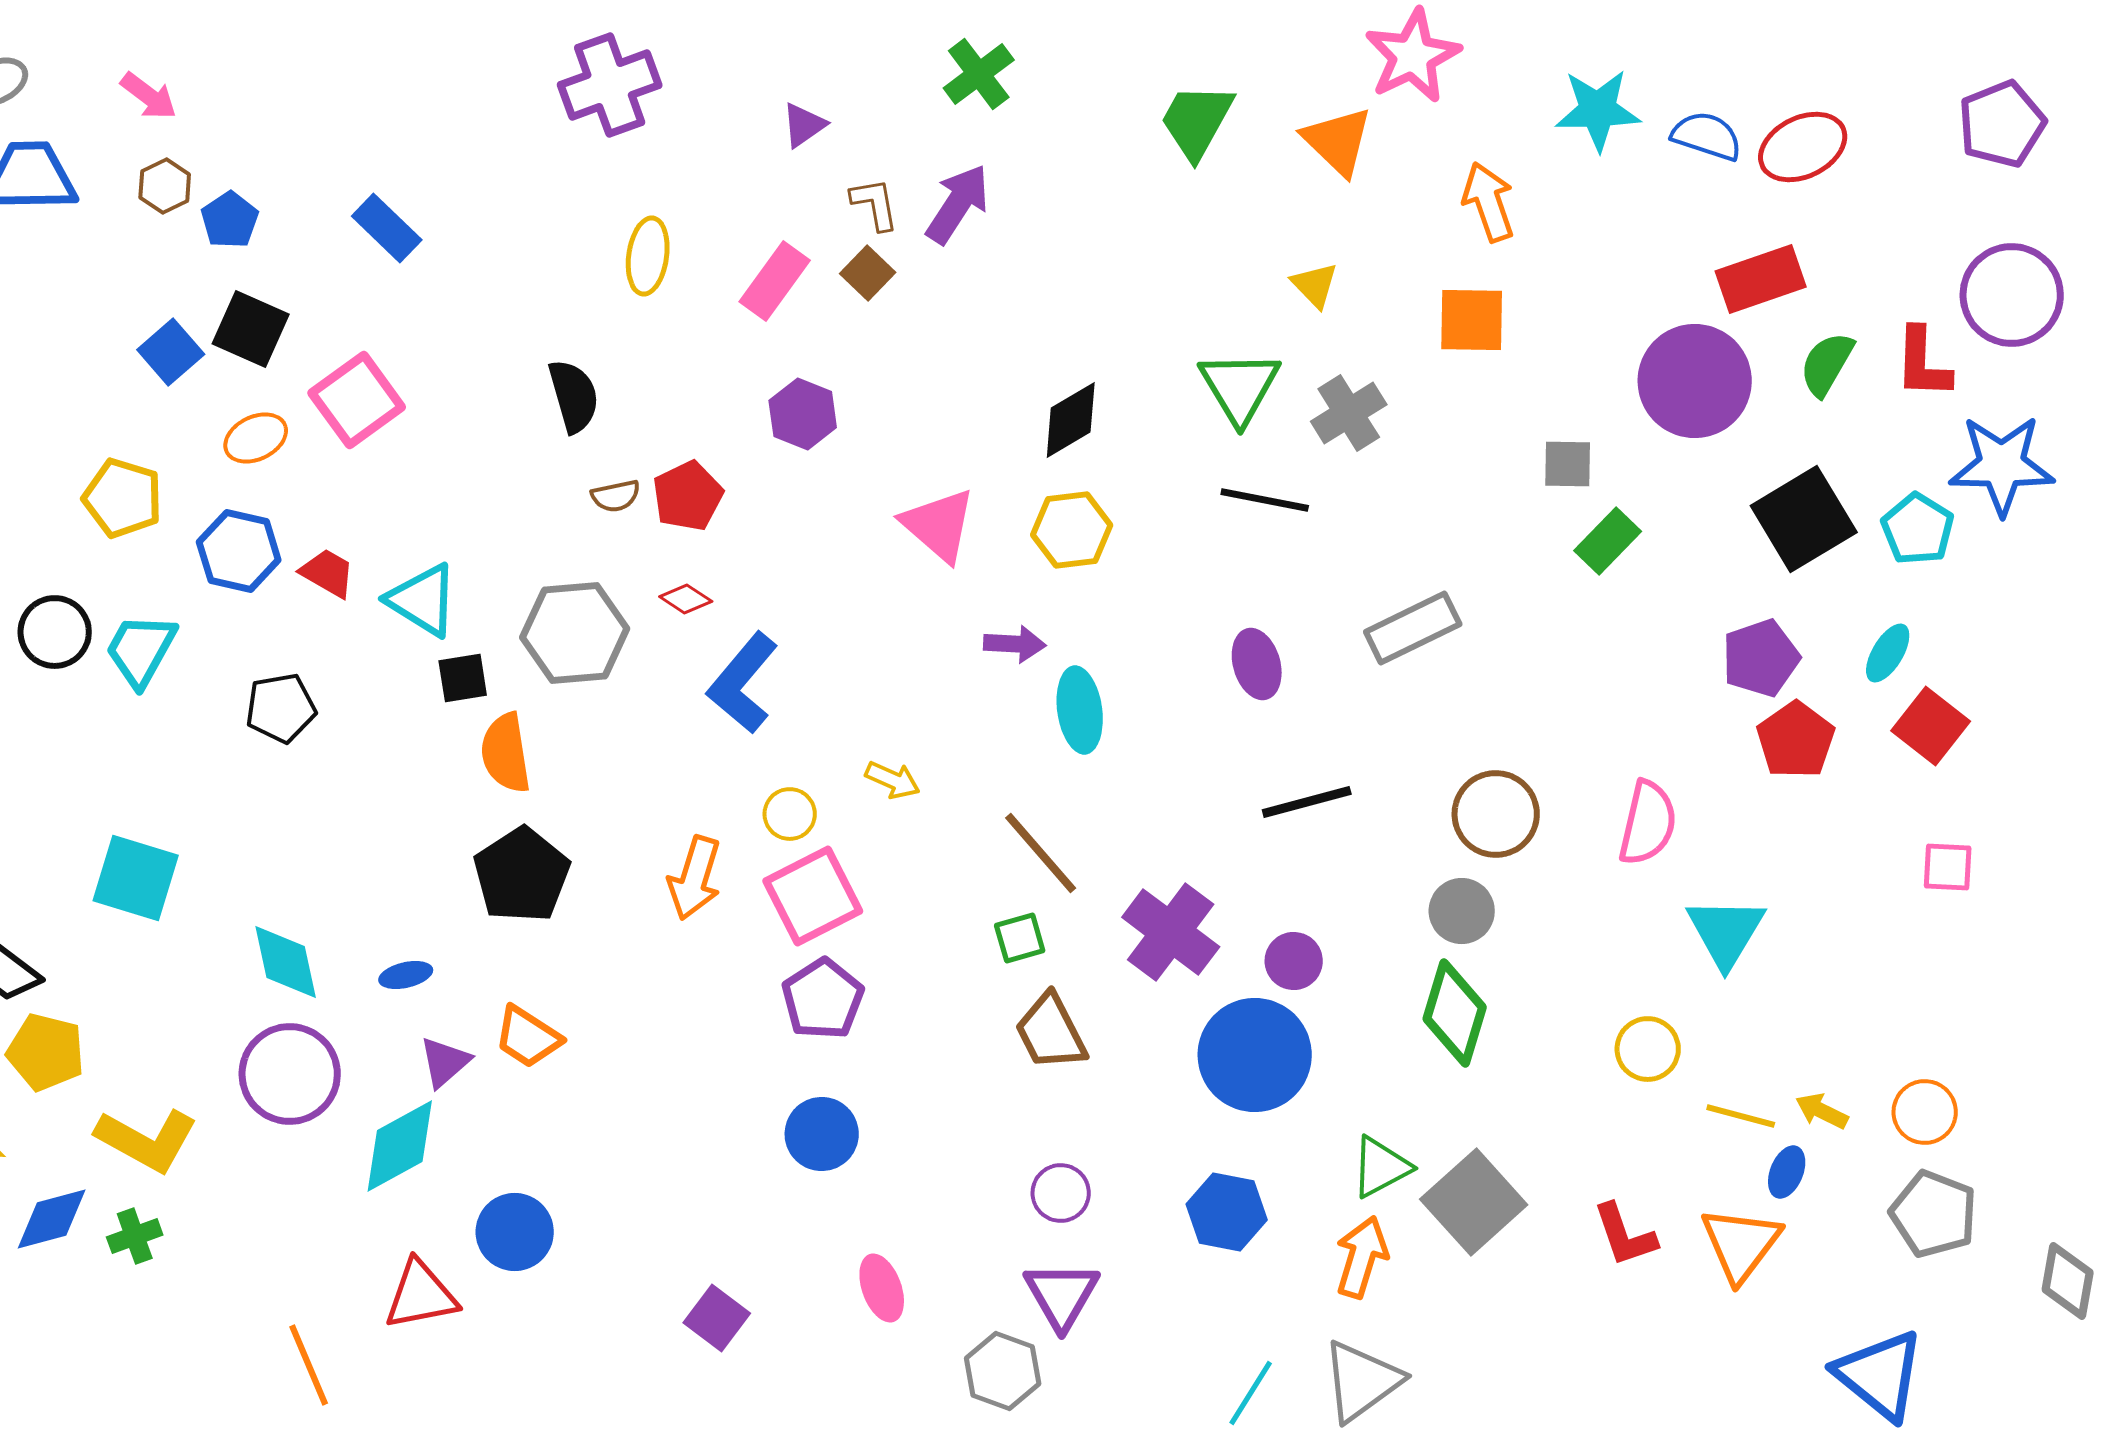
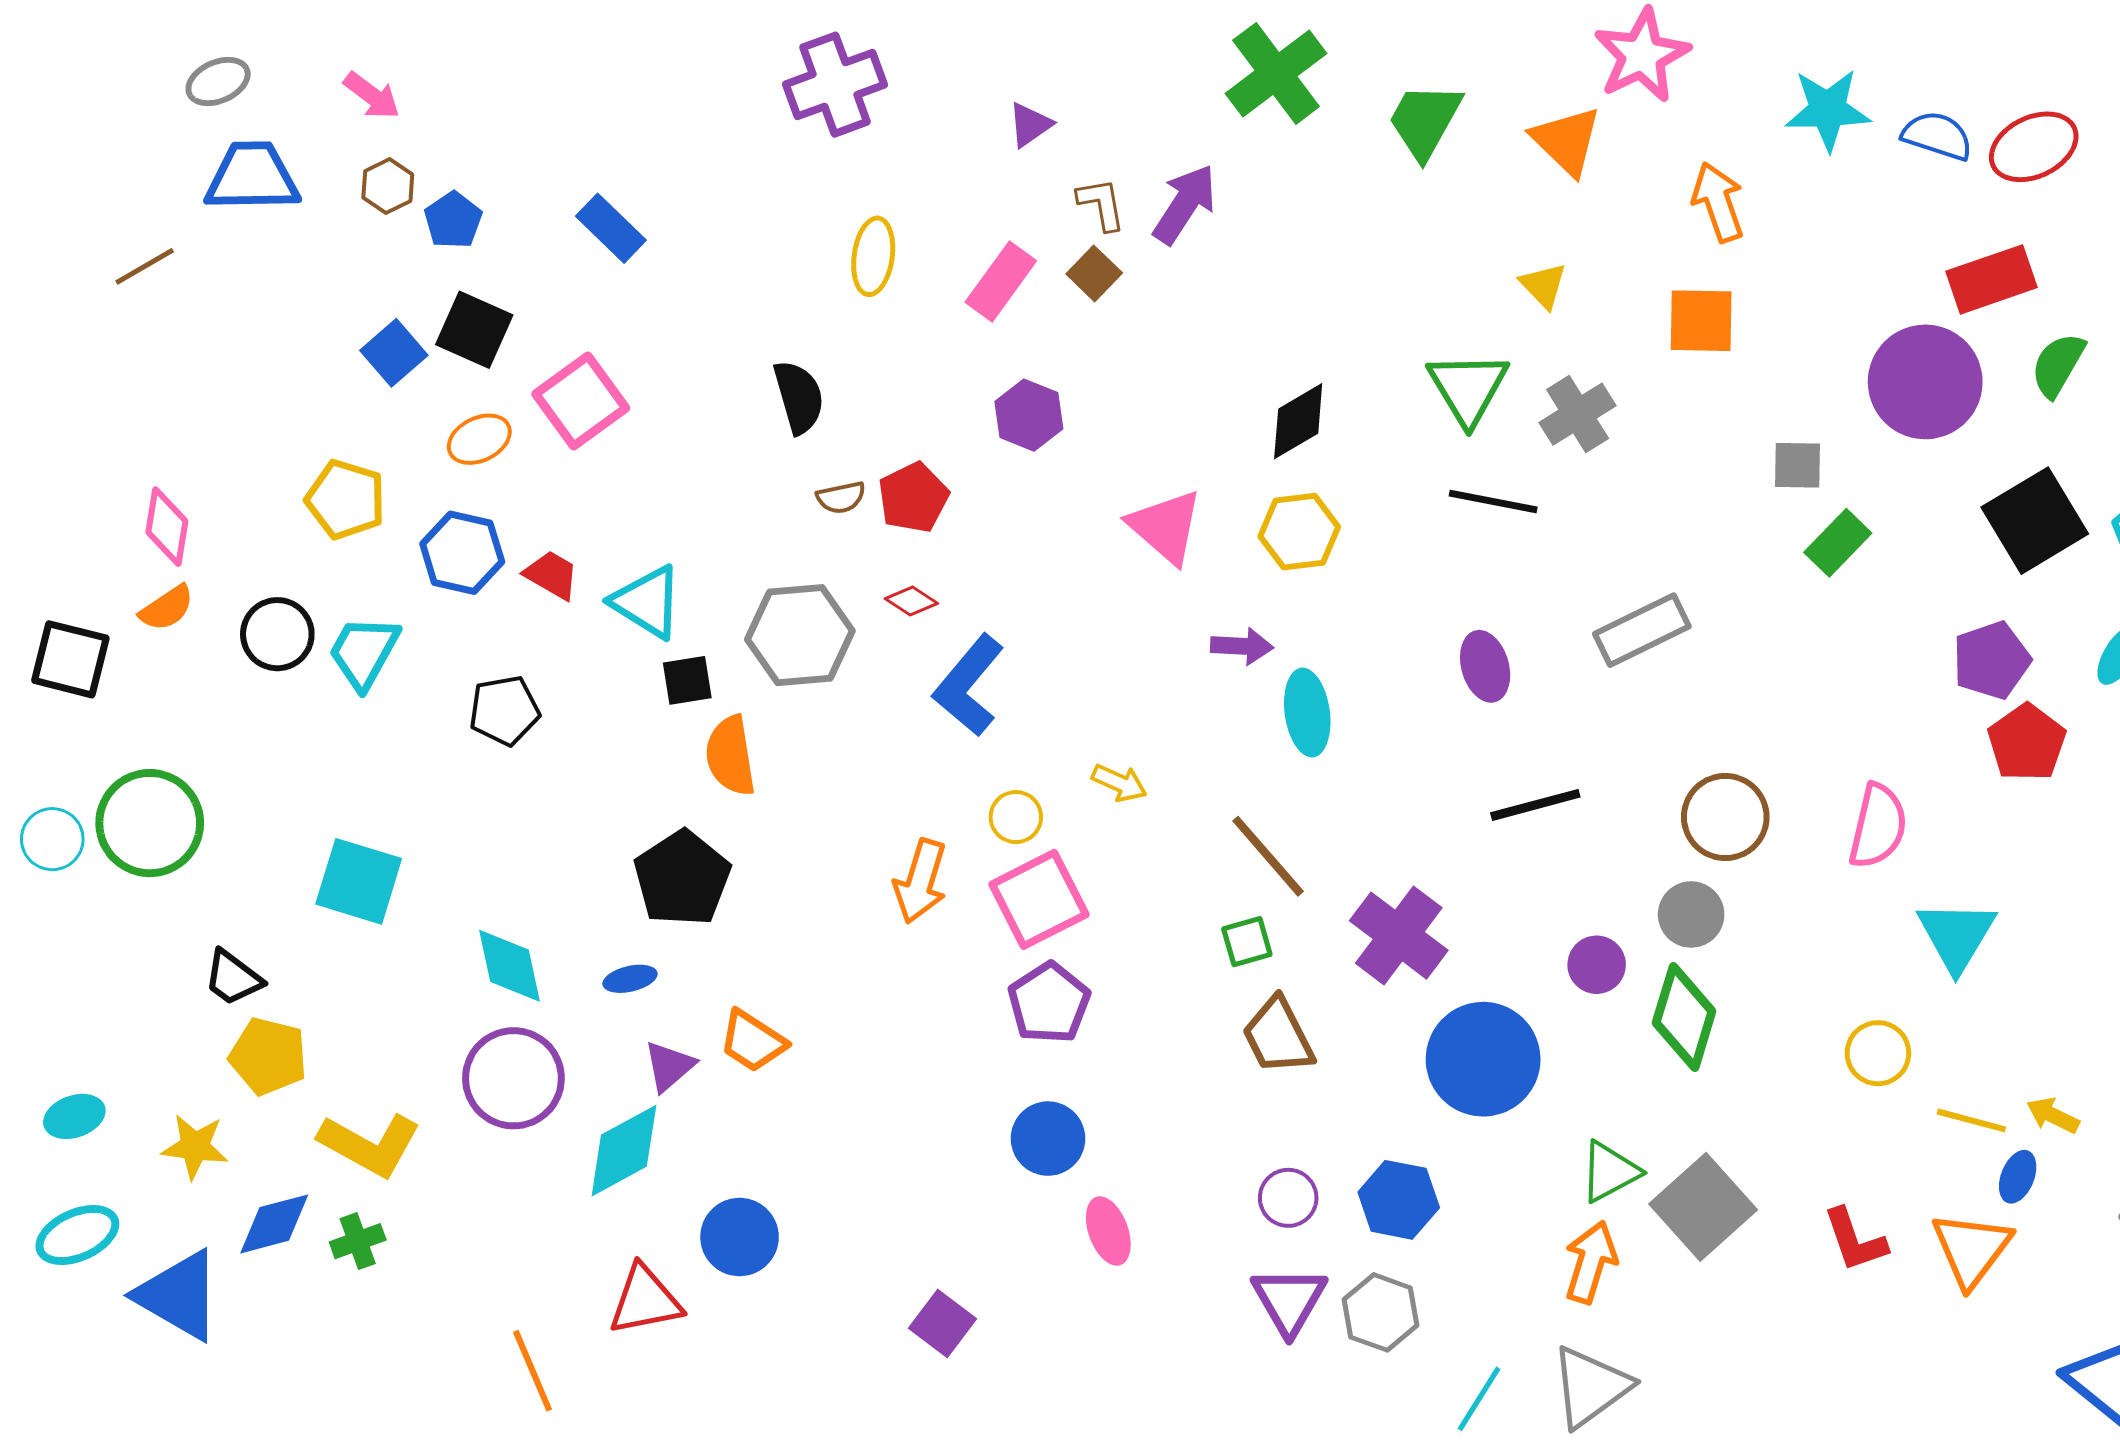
green cross: (979, 74) -> (1276, 73), moved, size x1.4
black pentagon: (522, 875) -> (682, 878), moved
purple circle: (1294, 961) -> (1597, 965), moved
blue hexagon: (1227, 1212) -> (1399, 1200), moved
pink ellipse: (882, 1288) -> (1108, 1231), moved
gray hexagon: (1003, 1371) -> (1381, 1312), moved

